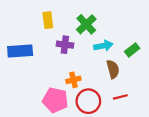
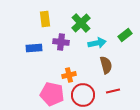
green rectangle: (132, 50) -> (125, 35), moved
blue rectangle: (20, 51) -> (34, 48), moved, size x0.7

